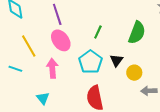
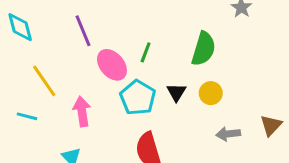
pink ellipse: (61, 40) -> (112, 65), moved
yellow circle: (134, 73) -> (211, 93), moved

